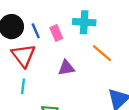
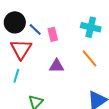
cyan cross: (84, 22) -> (91, 27), moved
blue line: (36, 31) -> (35, 30), turned -32

